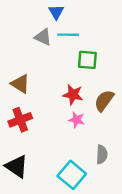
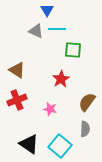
red star: (73, 95) -> (61, 79), turned 30
brown semicircle: (104, 101) -> (87, 102), moved
pink star: (77, 120) -> (50, 109), moved
black triangle: (17, 166) -> (29, 144), moved

